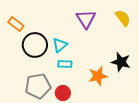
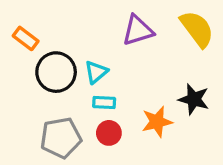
yellow semicircle: (123, 18) -> (197, 29), size x1.4
purple triangle: (86, 19) -> (138, 30), turned 45
red circle: (63, 93) -> (109, 133), moved

